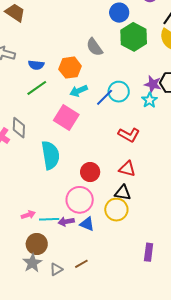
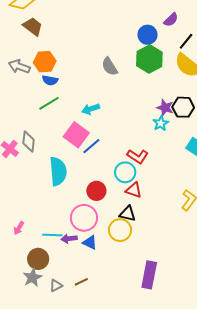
blue circle: (119, 13) -> (147, 35), moved
orange hexagon: (70, 68) -> (45, 62), moved
cyan circle: (119, 92) -> (125, 172), moved
blue line: (105, 97) -> (91, 146), moved
pink arrow: (28, 215) -> (19, 228), moved, turned 136
purple rectangle: (149, 252) -> (149, 275), size x1.5

